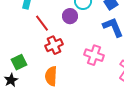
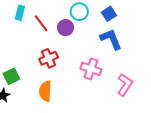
red line: (42, 23) -> (41, 23), moved

